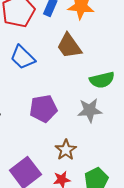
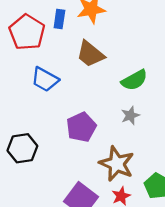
gray star: (90, 110) -> (130, 115), size x0.7
brown star: (66, 150) -> (117, 164), size x1.5

